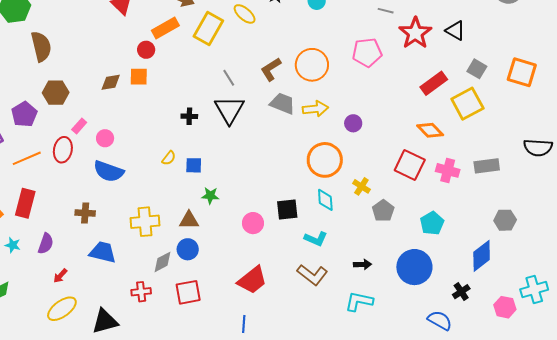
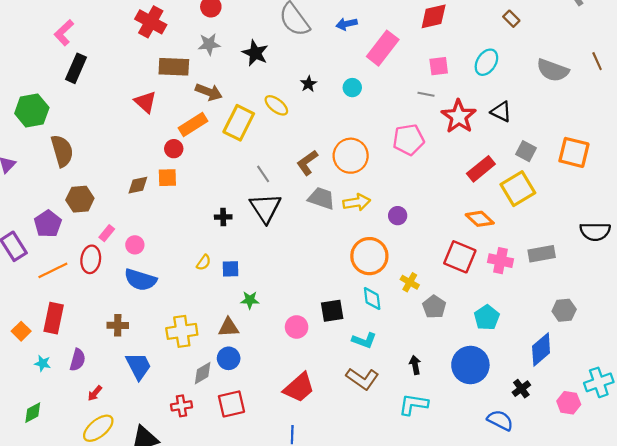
blue trapezoid: (103, 252) -> (138, 366), turned 52
black arrow: (362, 264) -> (415, 365), turned -96

